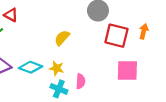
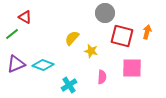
yellow star: (57, 68) -> (91, 51), moved
pink semicircle: (81, 81) -> (102, 77), moved
cyan cross: (59, 89) -> (69, 85), turned 35

